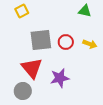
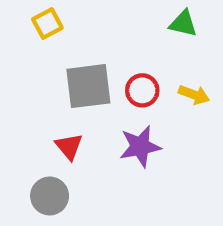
red triangle: (32, 68) -> (69, 146), size x0.6
purple star: (60, 78) -> (140, 146), moved

